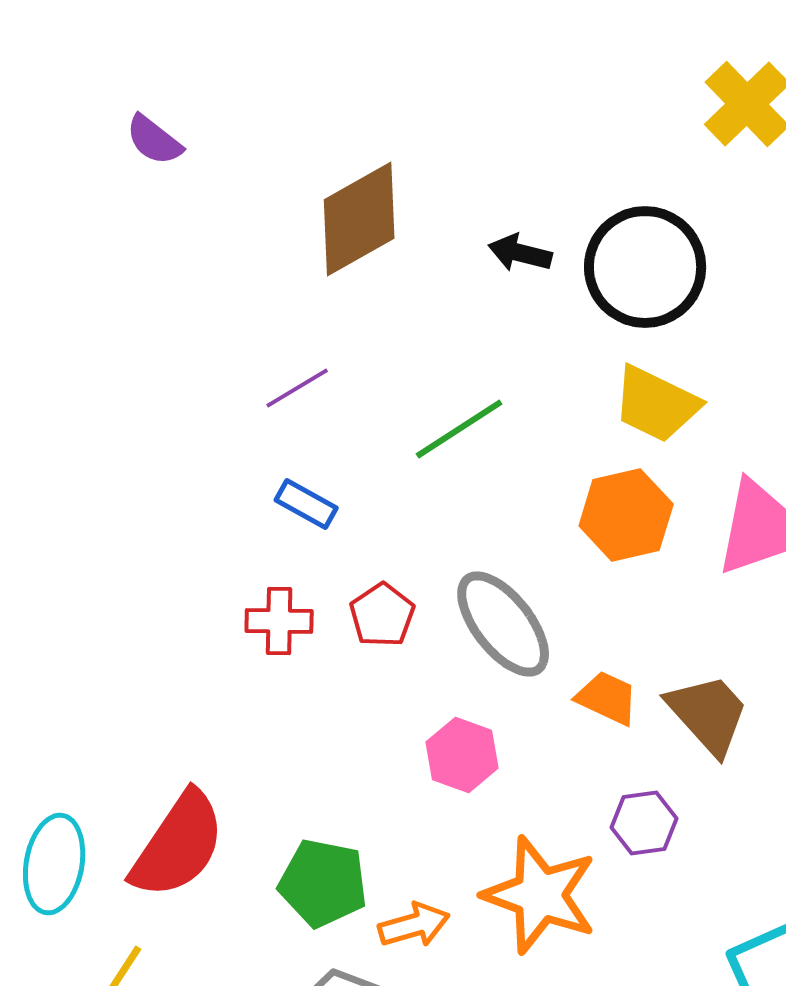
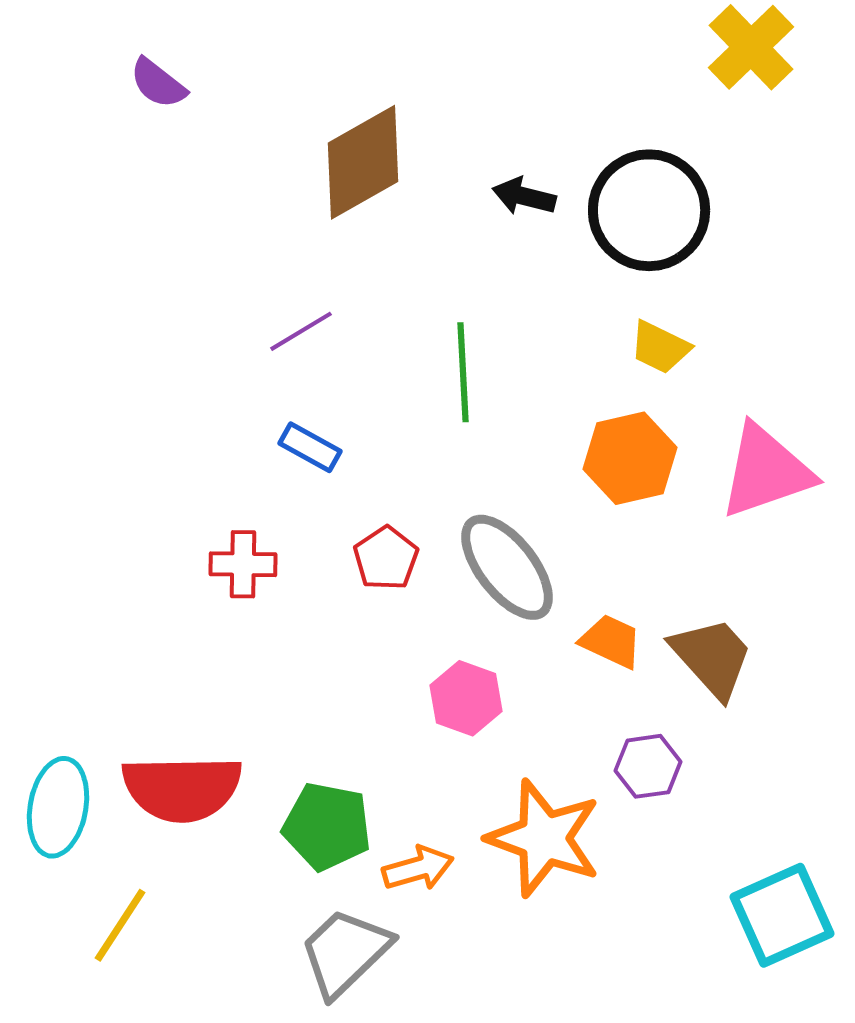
yellow trapezoid: (656, 404) -> (660, 347), size x0.7
green line: (459, 429) -> (463, 372), turned -60
red cross: (279, 621) -> (243, 564), moved
red semicircle: (178, 845) -> (182, 788), turned 55

